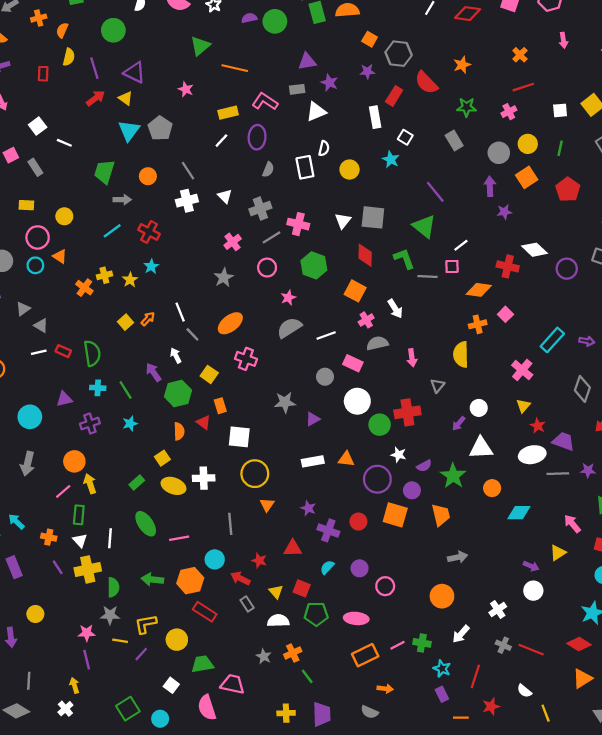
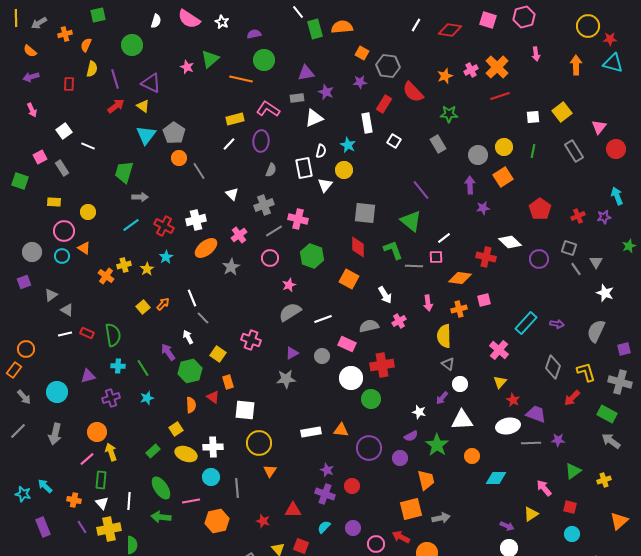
green circle: (275, 21) -> (264, 60), moved
orange cross: (520, 55) -> (497, 67), size x1.6
pink star: (186, 89) -> (187, 67), moved
pink cross: (509, 112) -> (471, 70), moved
cyan star: (391, 159) -> (348, 145), moved
orange circle: (148, 176) -> (179, 158), moved
red pentagon: (568, 190) -> (540, 209), moved
white cross: (187, 201) -> (196, 220), moved
white triangle: (343, 221) -> (325, 185), moved
pink square: (505, 314) -> (484, 300), turned 32
pink cross: (366, 320) -> (399, 321), moved
orange ellipse: (230, 323) -> (206, 248), moved
pink arrow: (412, 358) -> (428, 303), moved
gray triangle: (438, 386) -> (448, 364), moved, turned -32
red cross: (407, 412) -> (382, 365), moved
purple triangle: (313, 419) -> (292, 353), moved
white star: (399, 455) -> (419, 412), moved
purple star: (308, 508) -> (327, 470), moved
orange square: (395, 515) -> (411, 509), moved, turned -30
cyan circle: (215, 559) -> (211, 477), moved
red arrow: (240, 578) -> (401, 537), moved
green arrow: (152, 579) -> (161, 517), moved
orange hexagon: (190, 581) -> (217, 521), moved

